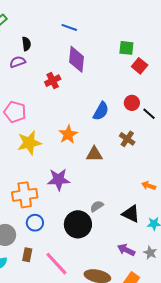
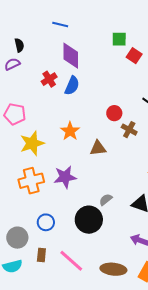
red circle: (132, 103) -> (114, 113), moved
blue semicircle: (101, 111) -> (72, 86), moved
orange cross: (25, 195) -> (31, 181), moved

